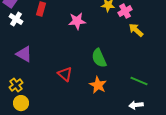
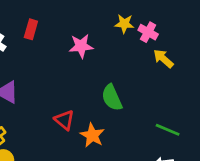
pink cross: (125, 11) -> (148, 32), turned -32
orange star: (98, 85) -> (92, 135), moved

